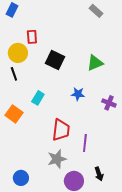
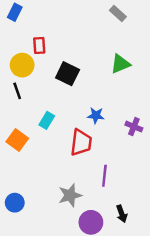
green triangle: (95, 63) -> (120, 64), moved
red trapezoid: (61, 130) -> (81, 142), moved
blue circle: (21, 178) -> (15, 203), moved

